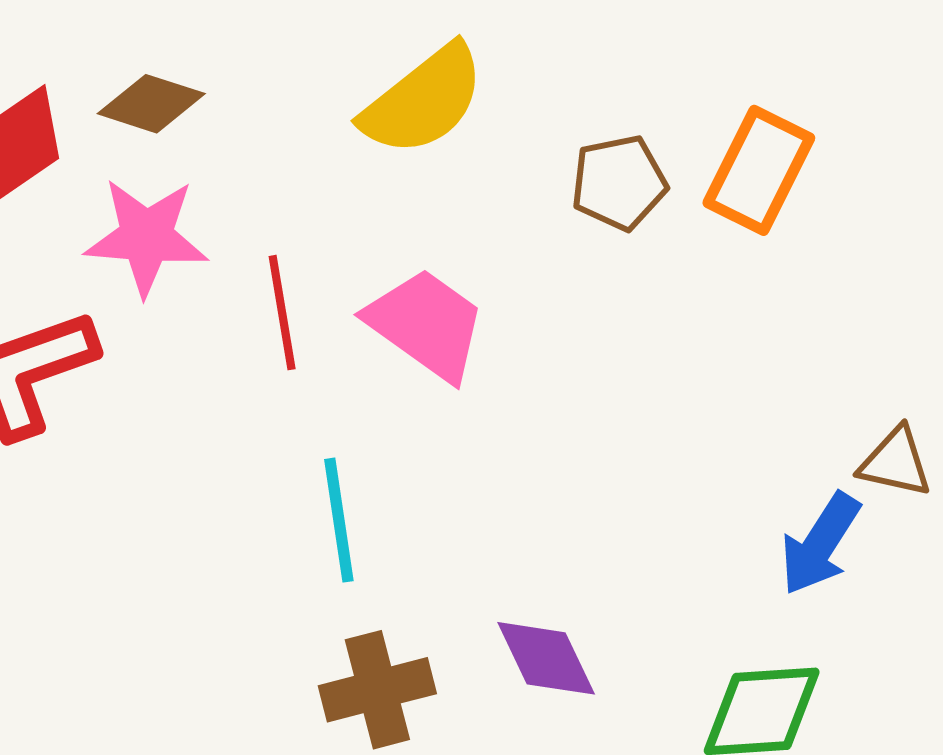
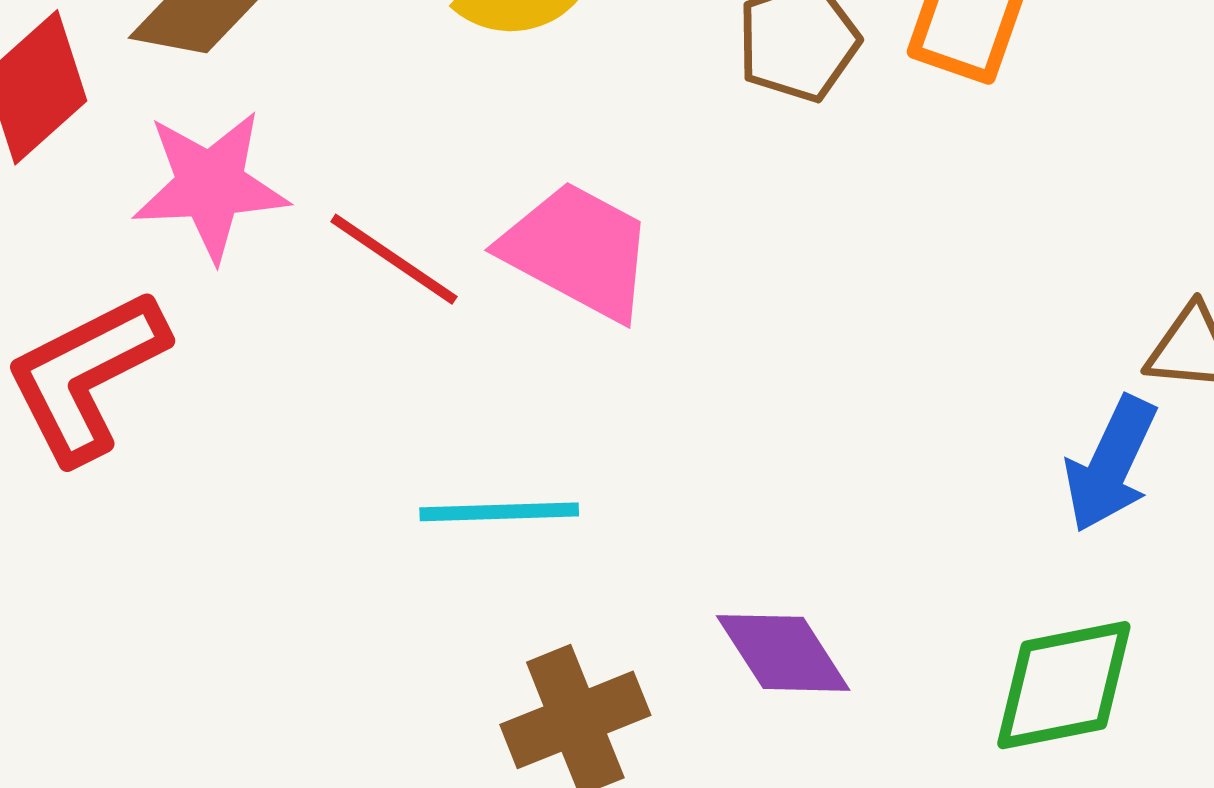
red line: (282, 313) -> (394, 259), turned -39
cyan line: (339, 520) -> (499, 512), turned -76

